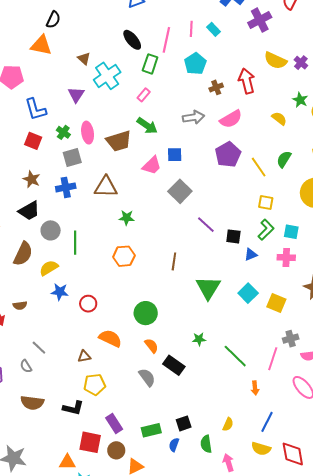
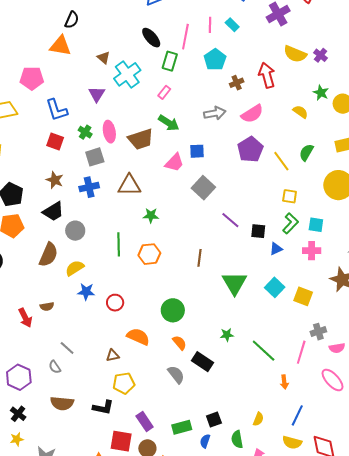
green line: (75, 243) -> (119, 244), moved

